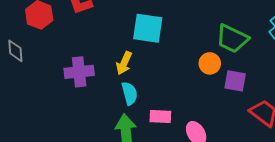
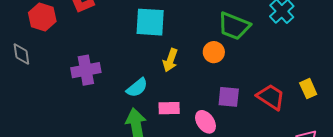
yellow arrow: (124, 63) -> (170, 60), moved
purple square: (235, 81) -> (229, 97), moved
cyan semicircle: (130, 93) -> (137, 88), turned 70

